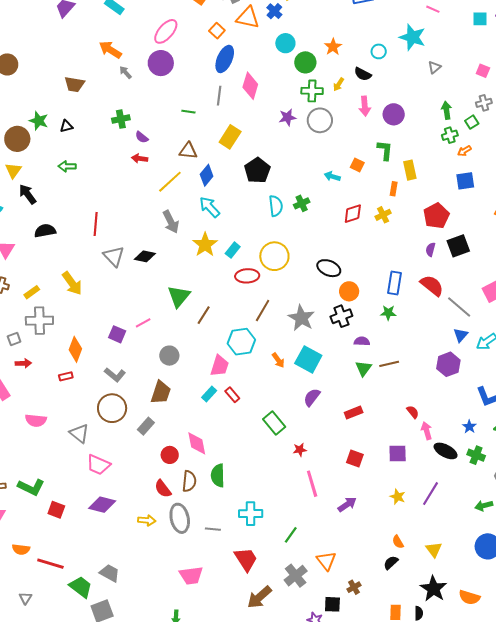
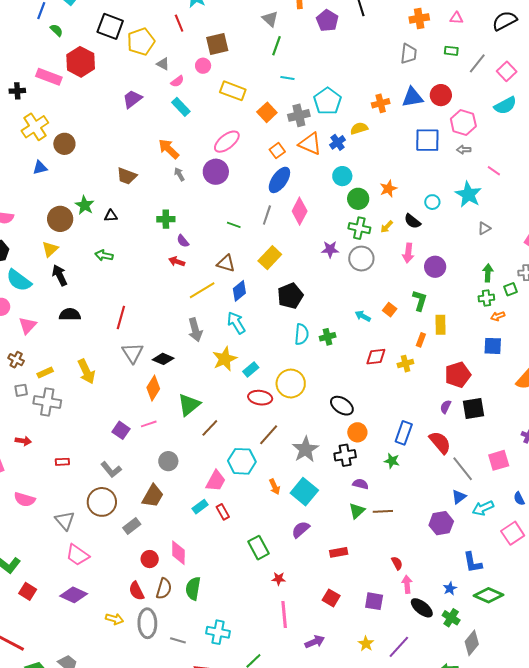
gray square: (14, 339) -> (21, 390), moved
orange diamond: (75, 349) -> (153, 388), moved

